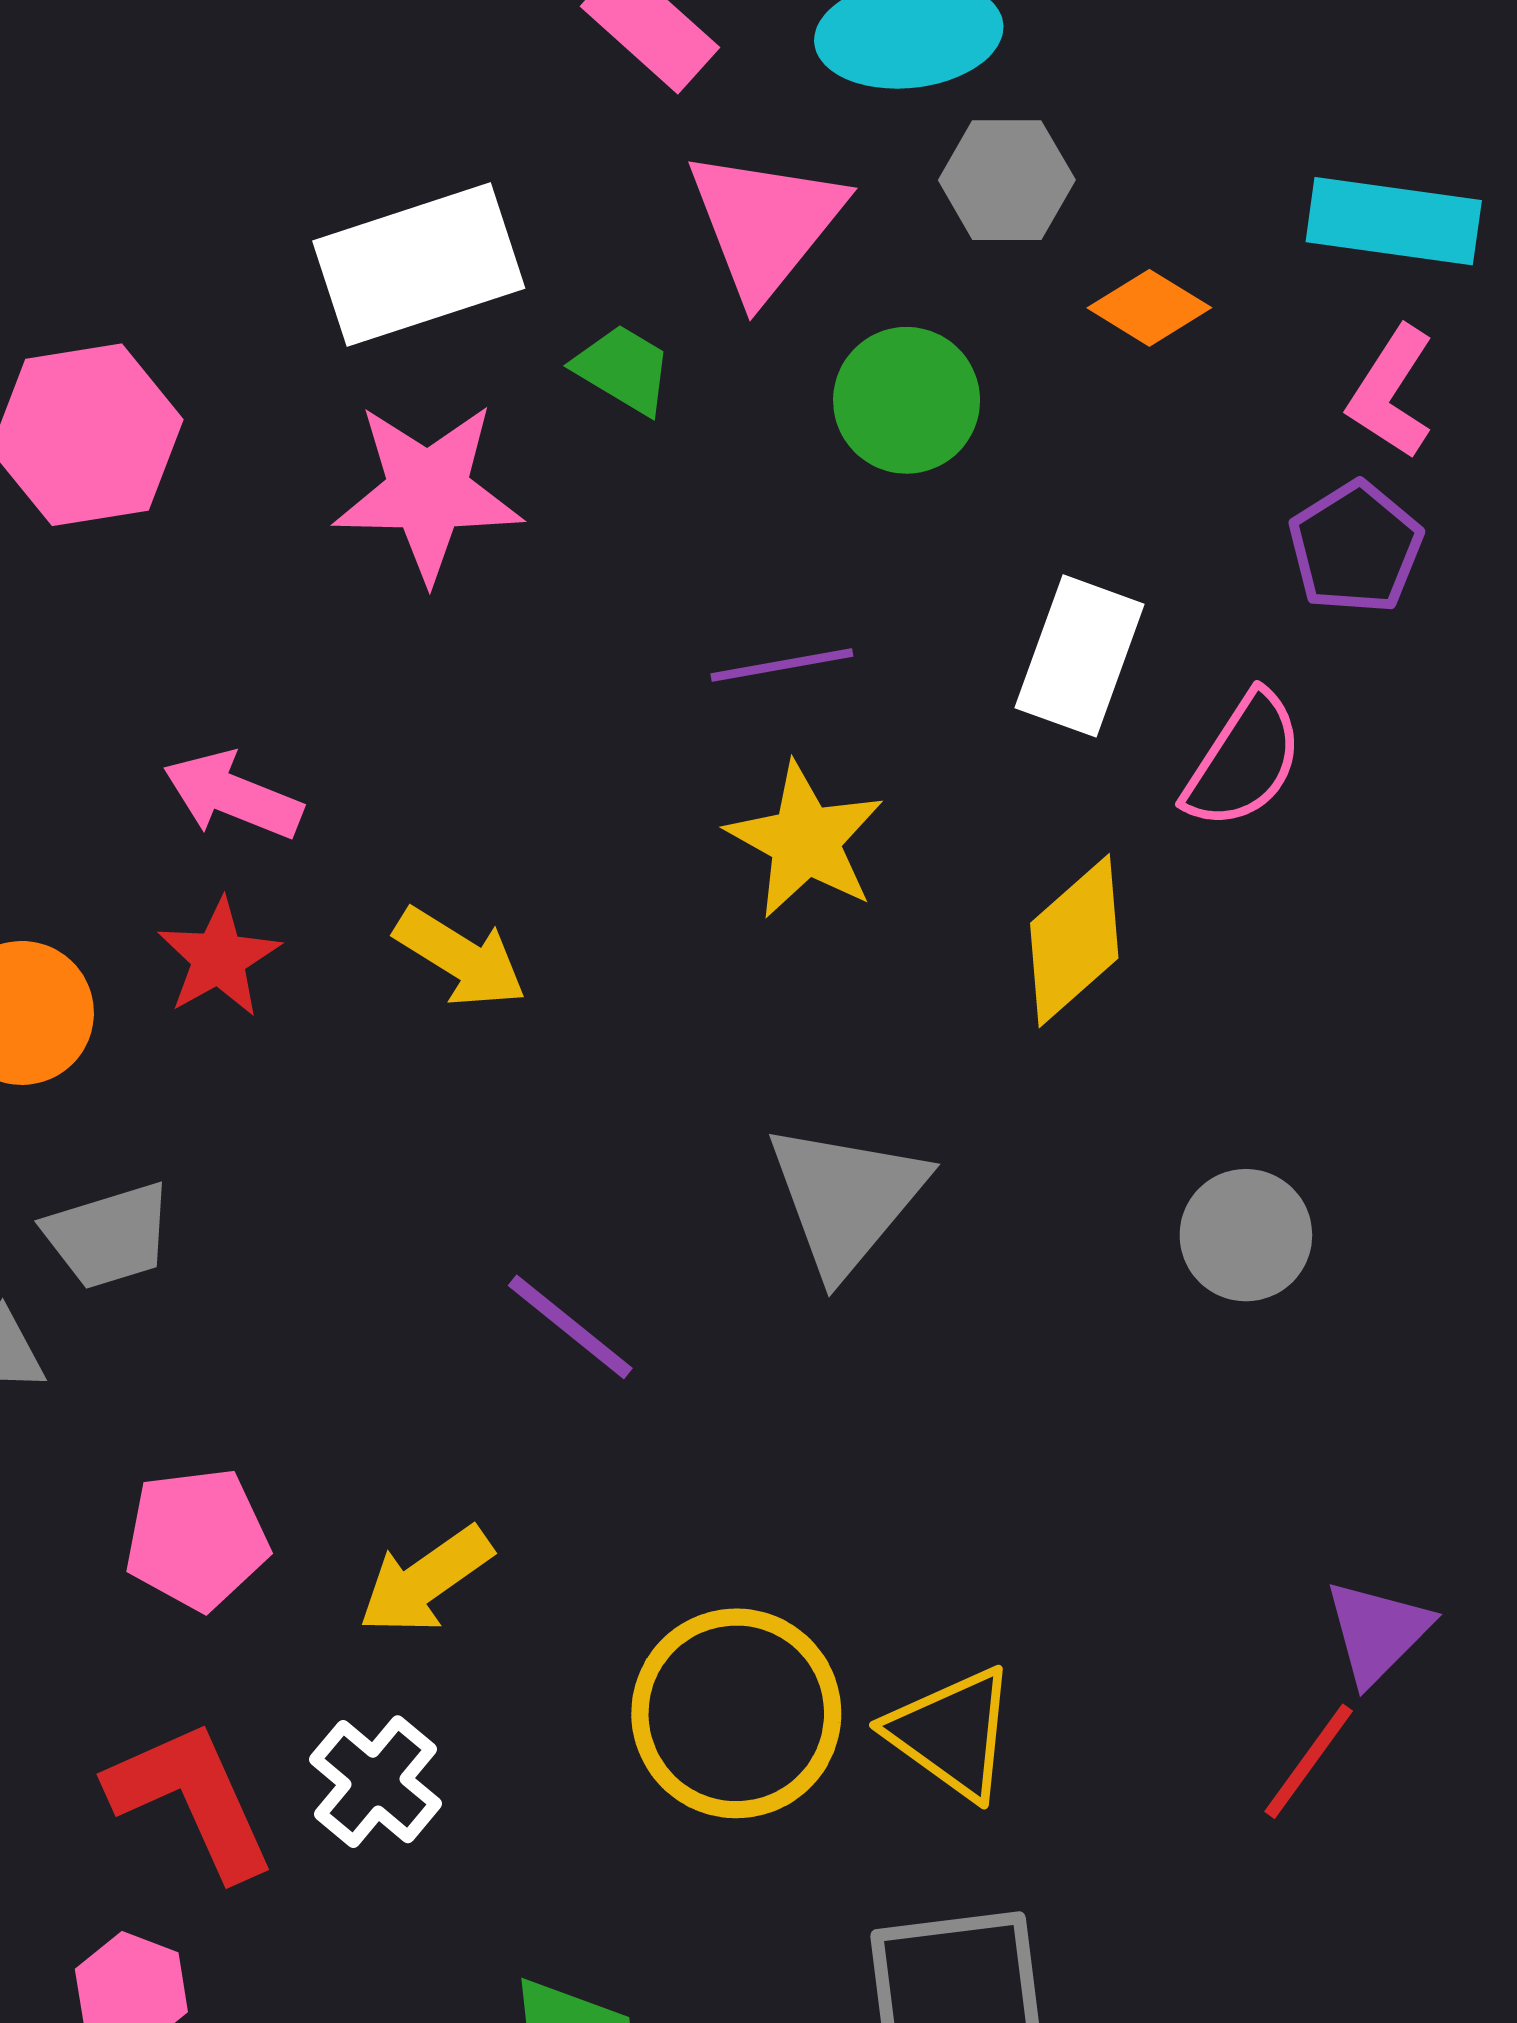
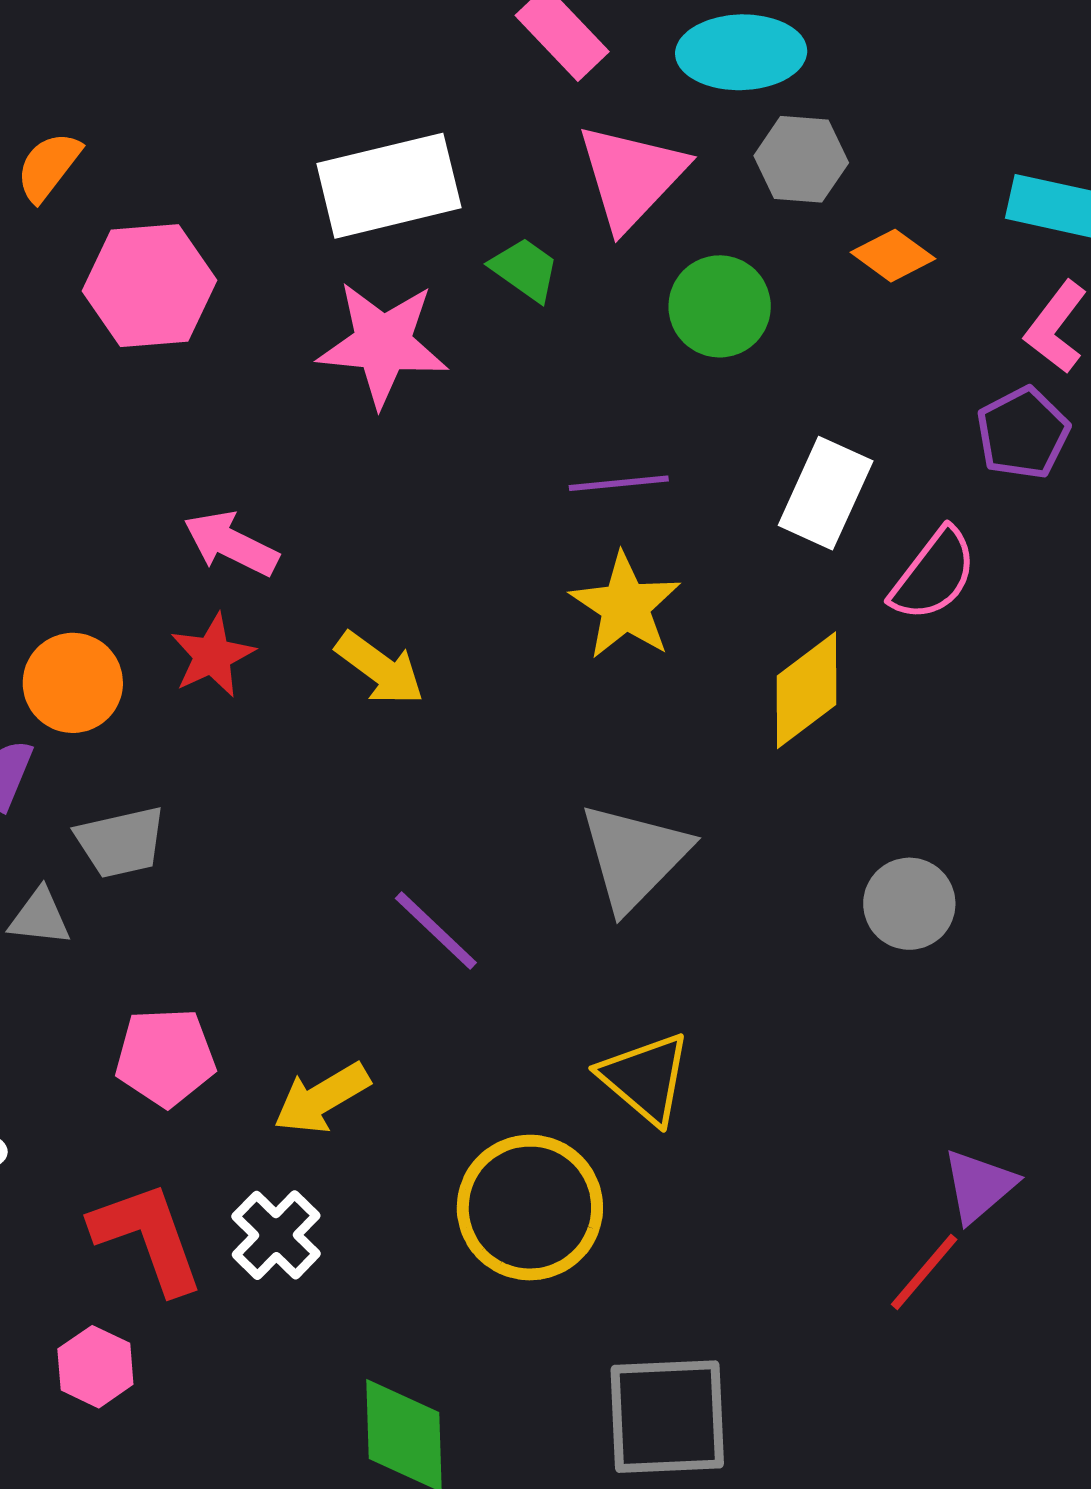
yellow triangle: (952, 1733) -> (645, 1078), moved

